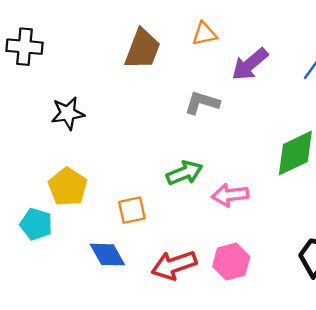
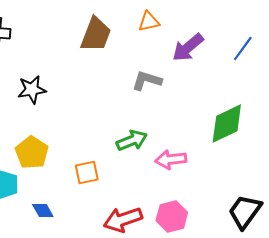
blue diamond: (107, 255) -> (43, 211), moved, size x0.7

